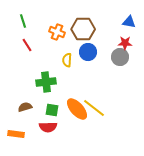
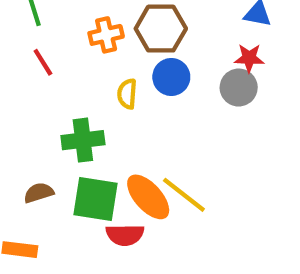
orange cross: (57, 32) -> (106, 35), turned -35
green square: (52, 110) -> (96, 199), size x1.6
red semicircle: (48, 127) -> (125, 235), moved

